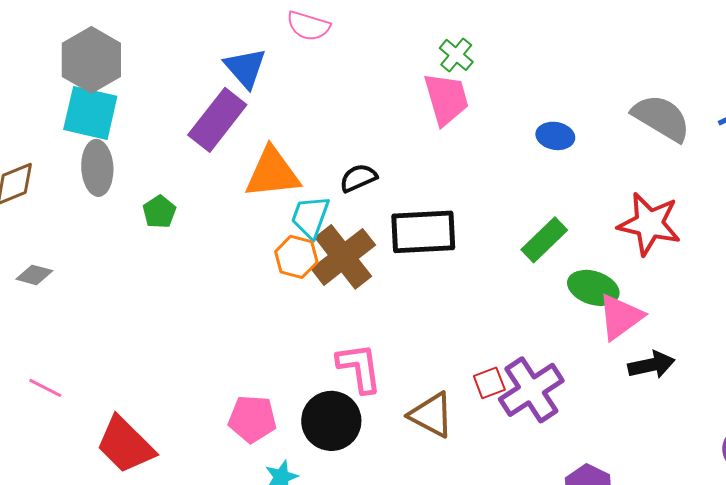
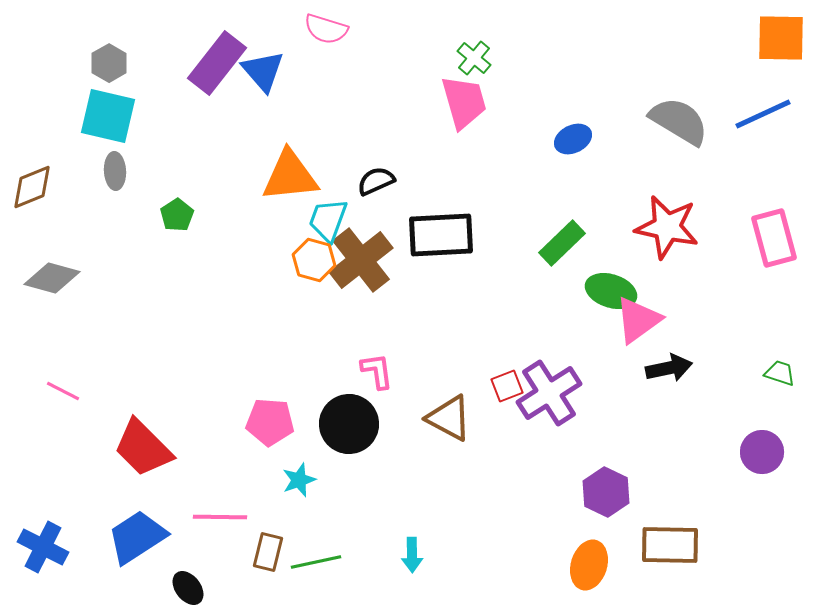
gray hexagon: (91, 60) -> (109, 63), size x0.6
purple rectangle: (217, 120) -> (217, 63), moved
blue ellipse: (555, 136) -> (573, 139), turned -36
gray ellipse: (97, 168) -> (115, 171), size x0.7
gray diamond: (34, 275) -> (52, 278), size x1.5
pink L-shape: (359, 368) -> (377, 371), size x0.7

